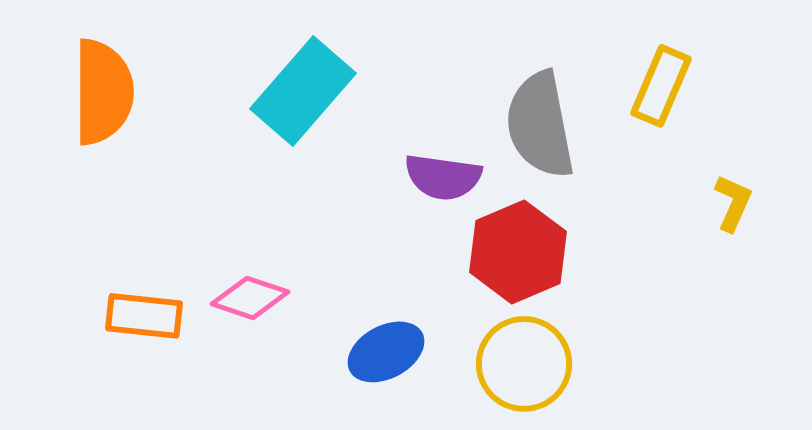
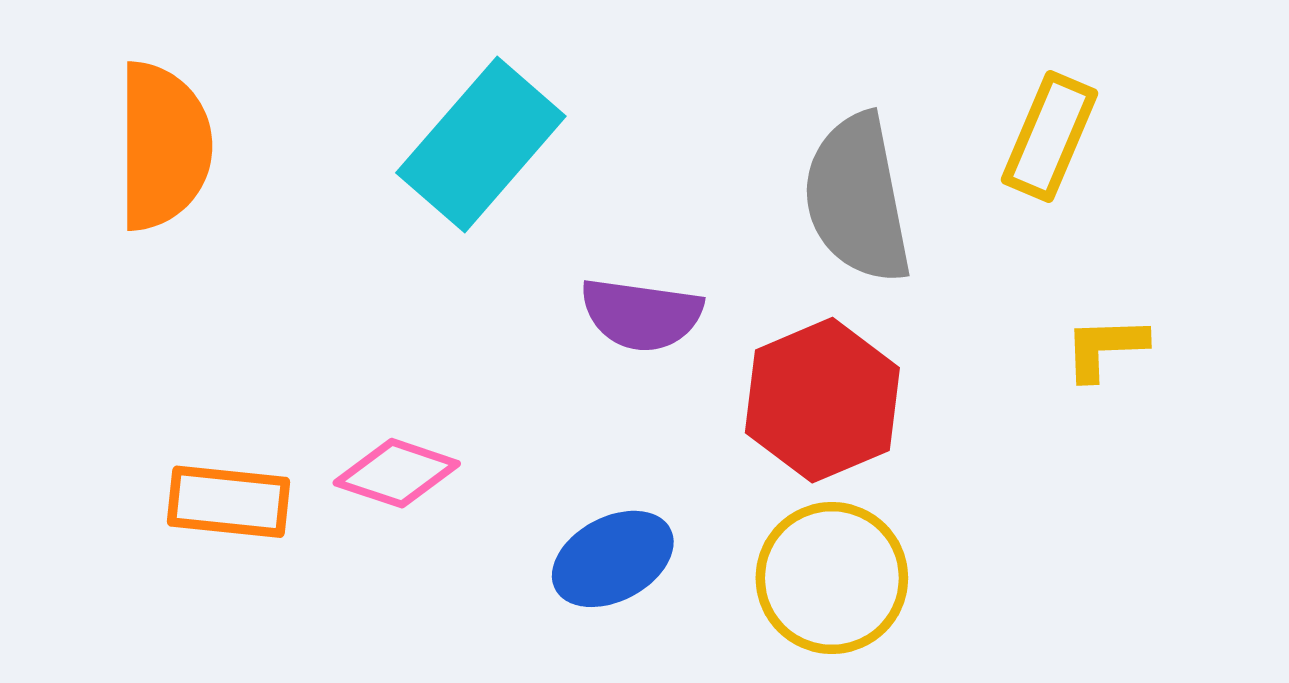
purple semicircle: (443, 177) -> (641, 314), moved
yellow L-shape: (733, 203) -> (1105, 348), moved, turned -116

